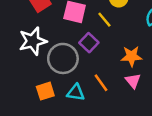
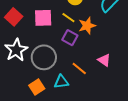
purple square: (89, 43) -> (70, 38), moved
orange star: (132, 56) -> (87, 26), moved

